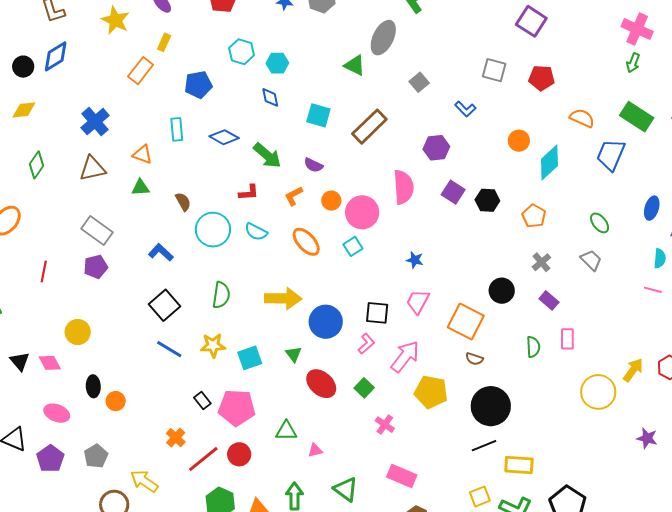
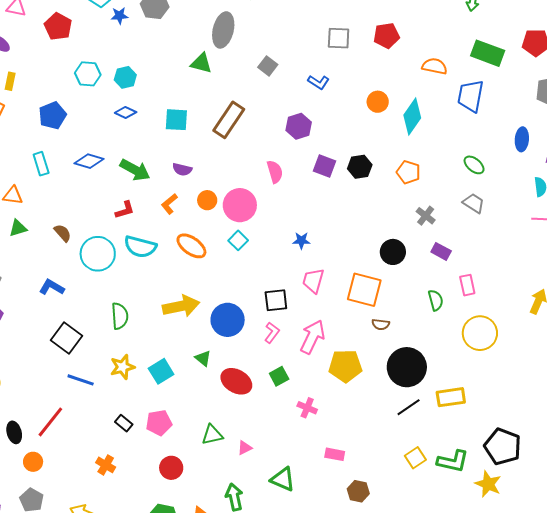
blue diamond: (270, 97) -> (126, 113), turned -40
pink semicircle: (403, 187) -> (275, 172), size x0.7
cyan semicircle: (256, 232) -> (140, 247), size x1.4
green square: (364, 388) -> (279, 376), turned 30
yellow circle: (598, 392) -> (480, 333), moved
orange circle: (116, 401) -> (33, 462), moved
pink pentagon: (237, 408) -> (159, 423), size x0.7
red line: (203, 459) -> (50, 422), moved
yellow rectangle: (519, 465) -> (451, 397), moved
pink rectangle: (402, 476) -> (335, 454), size x0.7

